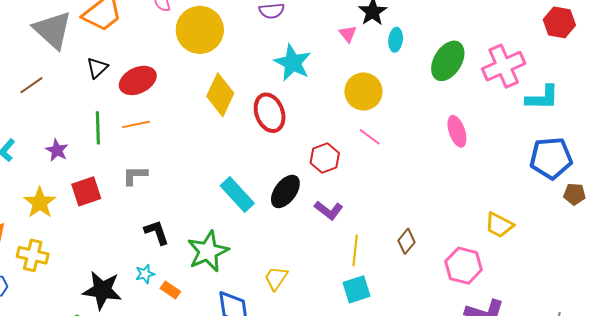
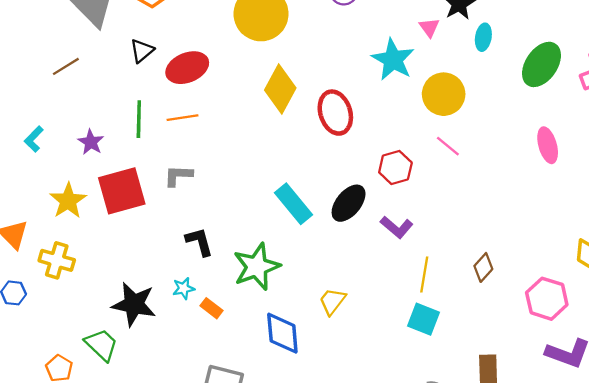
cyan star: (293, 63) -> (393, 60), moved
red square: (86, 191) -> (122, 191), size x1.4
cyan square: (357, 289) -> (423, 319), turned 36

